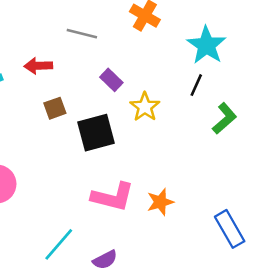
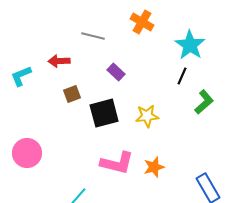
yellow star: (145, 107) -> (147, 116), moved, turned 30

